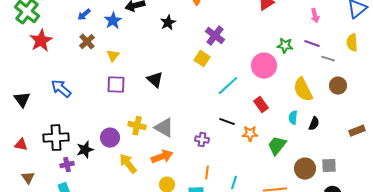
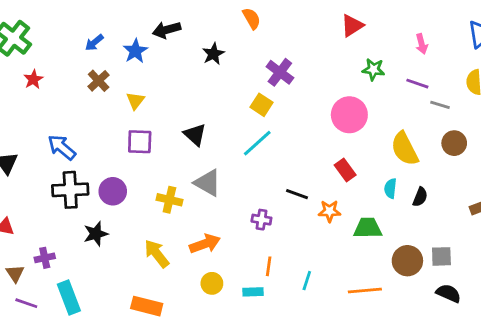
red star: (41, 41) -> (33, 79), size x0.6
green star: (285, 46) -> (373, 69), moved
cyan line: (228, 86) -> (257, 143), moved
gray triangle: (164, 128) -> (208, 183), moved
black cross: (56, 138) -> (70, 190), moved
purple circle: (110, 138) -> (113, 191), moved
green trapezoid: (277, 146) -> (368, 228), turned 50
purple cross: (67, 165) -> (45, 258), moved

